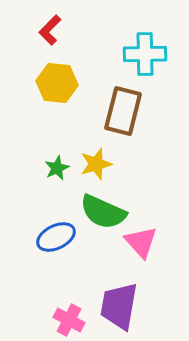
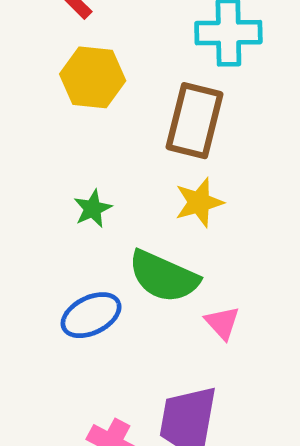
yellow star: (96, 164) -> (199, 202), moved
pink triangle: (141, 242) -> (222, 323), size x0.7

